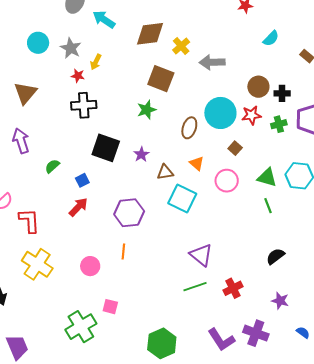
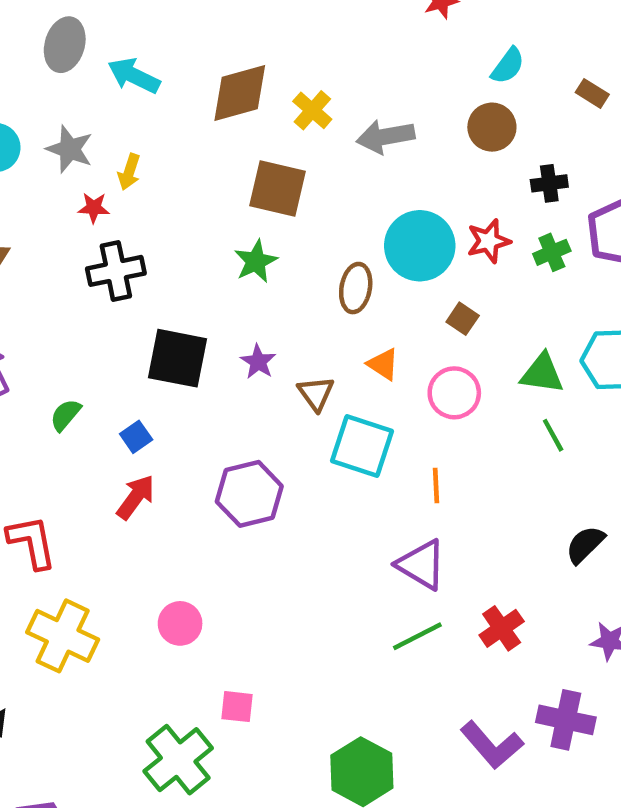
brown circle: (258, 87) -> (492, 127), moved
brown triangle: (165, 172) -> (316, 393), turned -48
orange line: (123, 251) -> (436, 486), moved

